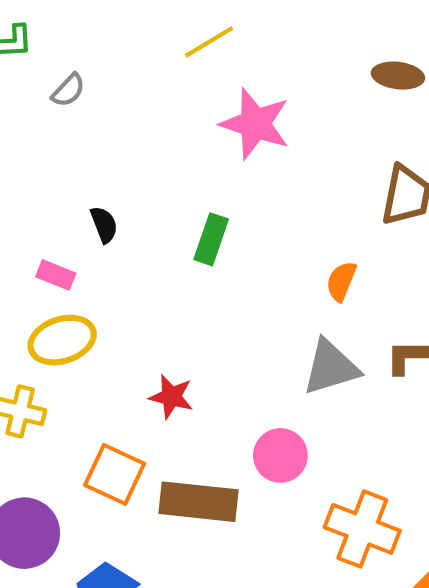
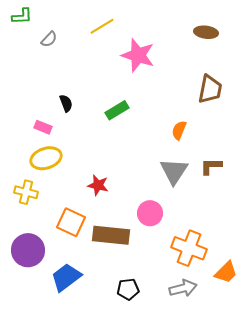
yellow line: (209, 42) -> (102, 26), moved
green rectangle: (211, 239) -> (117, 110), turned 40
gray triangle: (331, 367) -> (174, 171), turned -40

